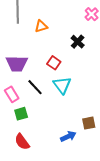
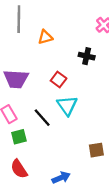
black cross: (78, 42) -> (87, 56), turned -32
black line: (35, 87) -> (42, 118), moved
blue arrow: (68, 136) -> (61, 178), moved

